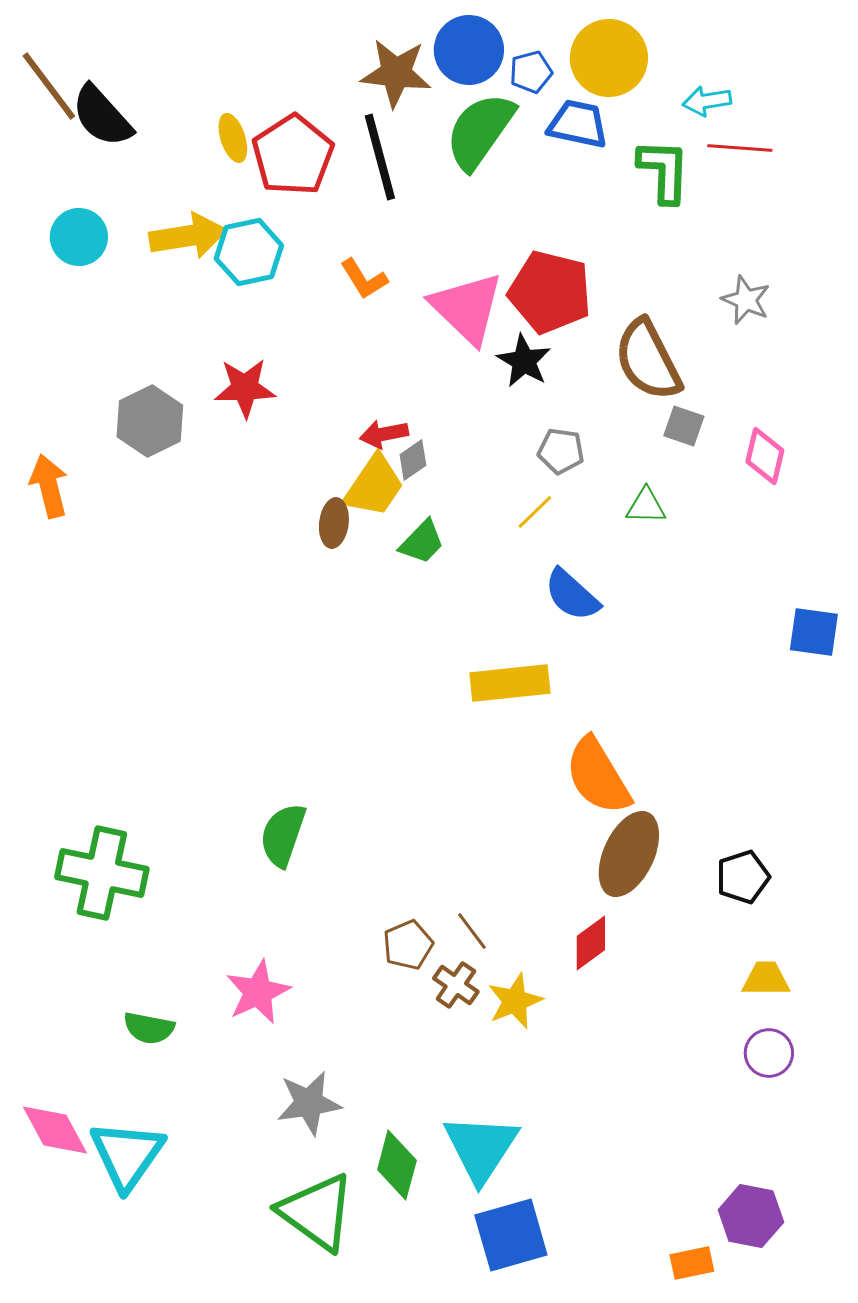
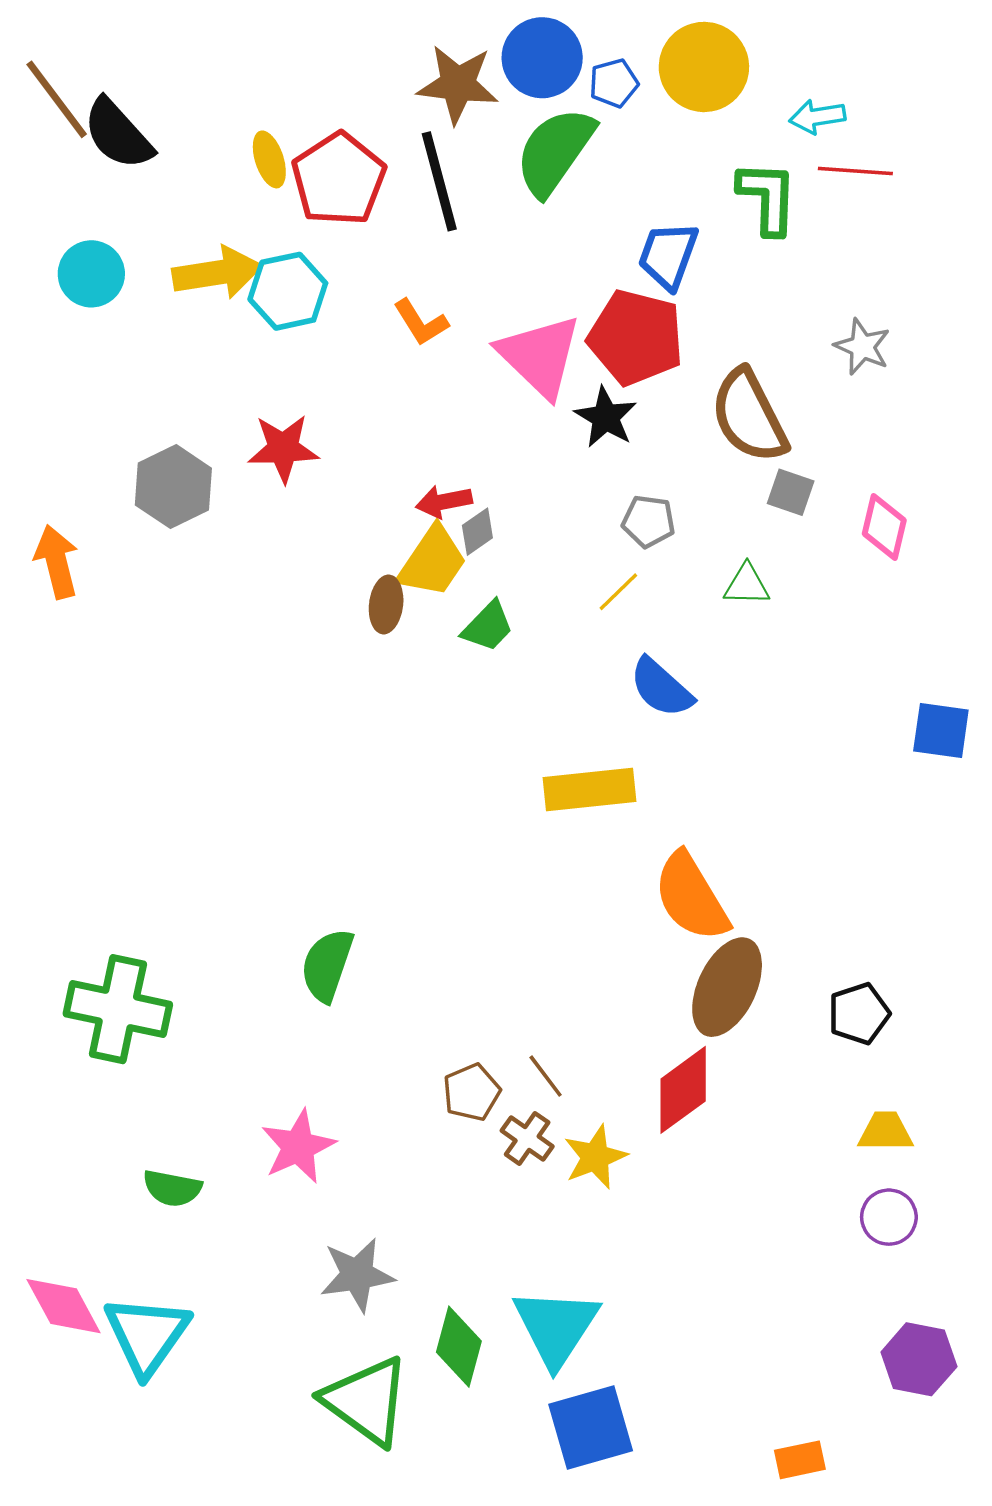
blue trapezoid: (578, 124) -> (668, 255), moved, turned -82
red diamond: (591, 943) -> (683, 1090), size x1.4
purple hexagon: (751, 1216) -> (919, 1359), moved

